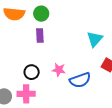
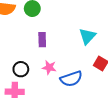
purple rectangle: (40, 36) -> (42, 40), moved

